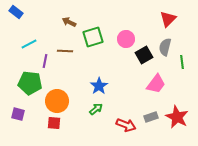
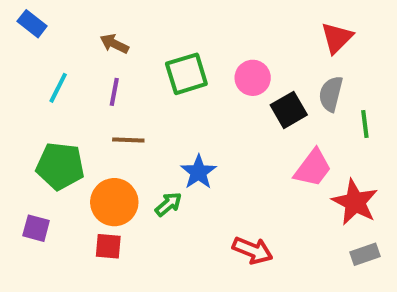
brown arrow: (69, 22) -> (114, 44), moved
cyan line: (29, 44) -> (58, 88), turned -35
brown line: (65, 51) -> (128, 140), moved
purple line: (45, 61) -> (114, 92), moved
green arrow: (96, 109) -> (168, 204), moved
gray rectangle: (151, 117) -> (365, 254), moved
red star: (177, 117) -> (355, 202), moved

